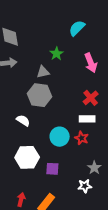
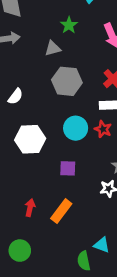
gray hexagon: (40, 95) -> (67, 81), moved
white semicircle: (23, 120) -> (15, 96), moved, turned 96
white hexagon: (27, 157) -> (30, 139), moved

